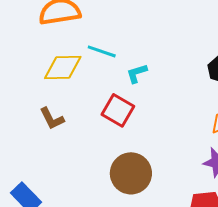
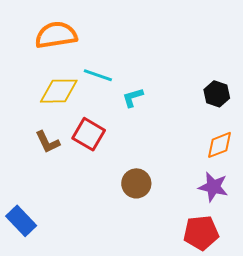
red square: (118, 110) -> (89, 134), moved
brown circle: (131, 173) -> (136, 183), moved, size x0.7

